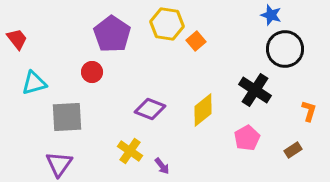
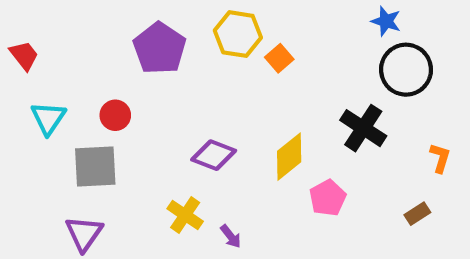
red circle: (92, 72) -> (115, 115), moved
cyan triangle: (34, 83) -> (48, 118), turned -40
pink pentagon: (247, 138) -> (328, 198), moved

